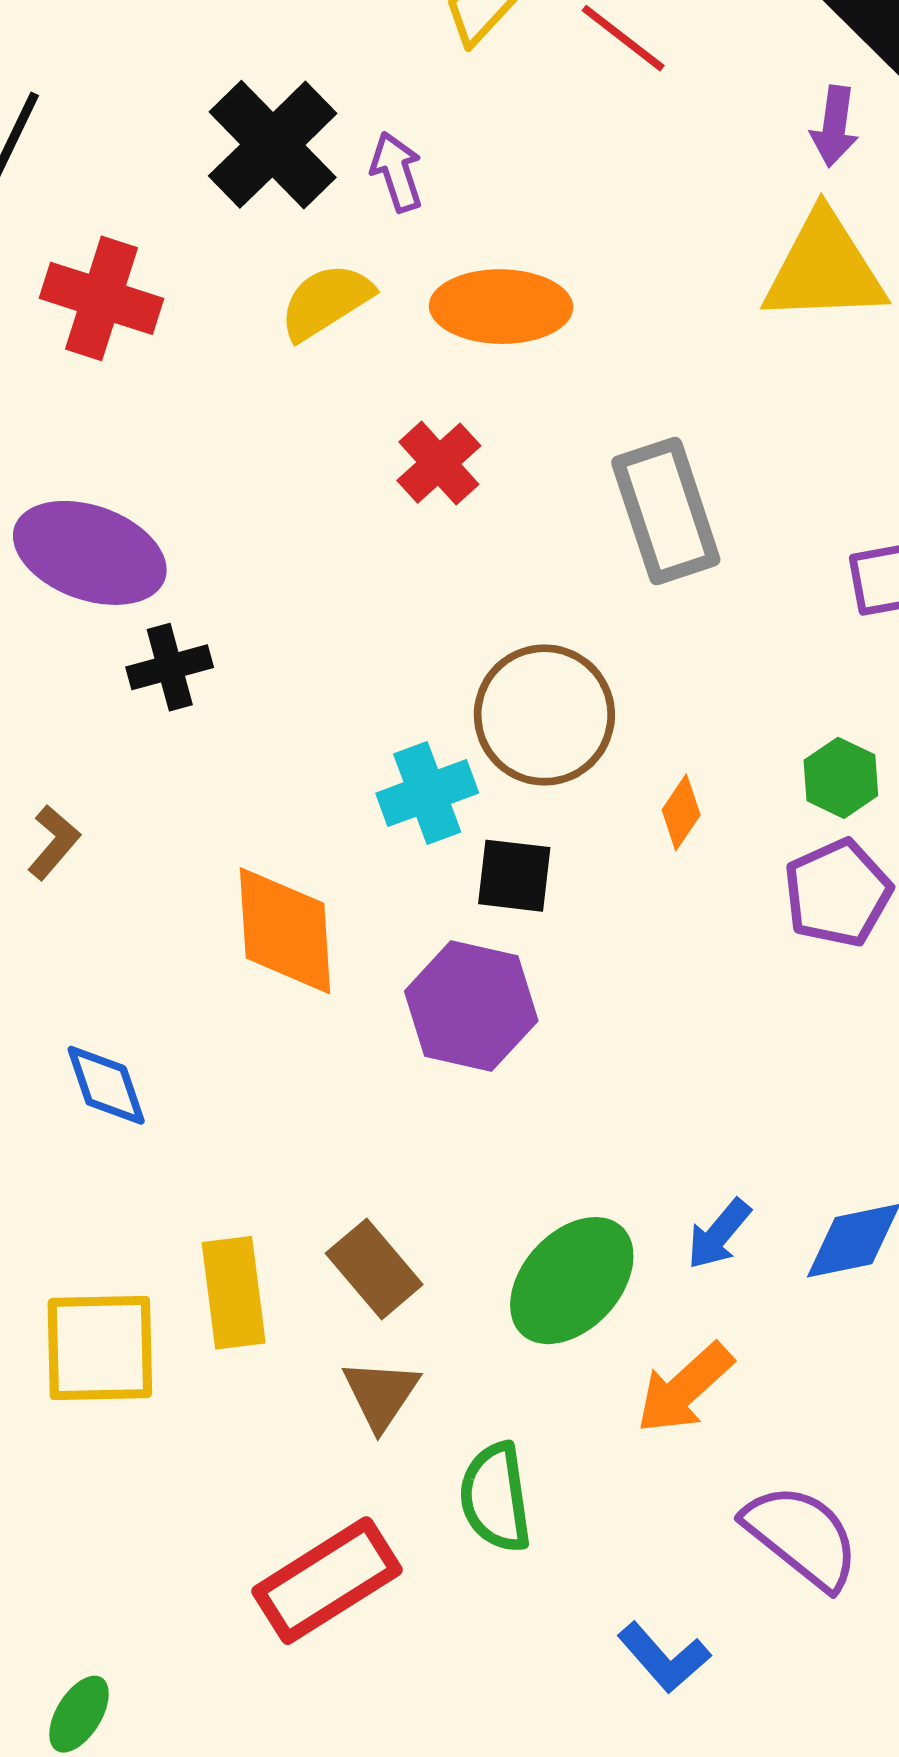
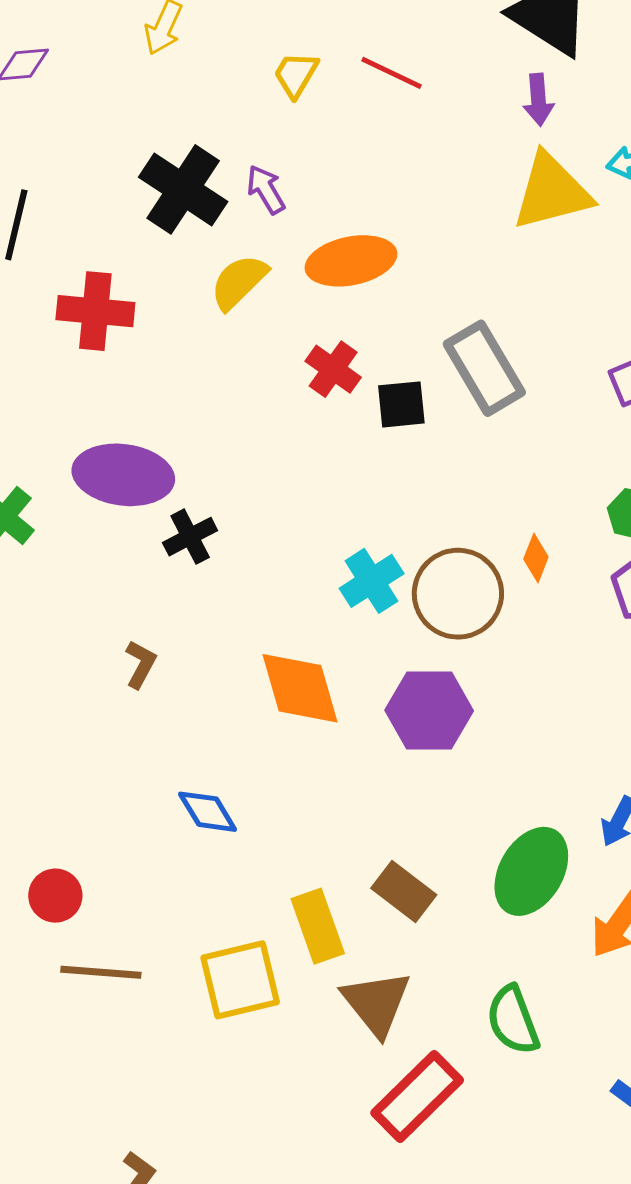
brown circle: (544, 715) -> (458, 594), moved
black square: (514, 876) -> (401, 404), moved
brown triangle: (381, 1394) -> (376, 1003), moved, size x1.4

